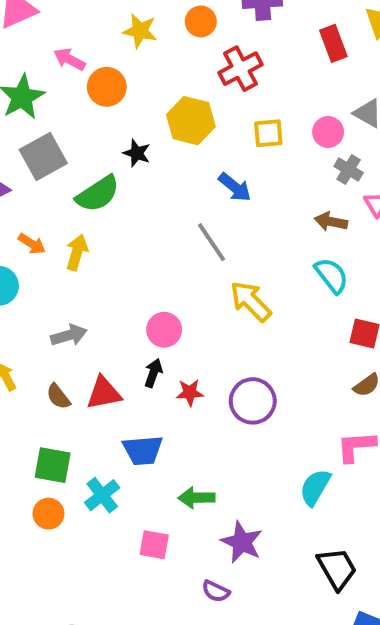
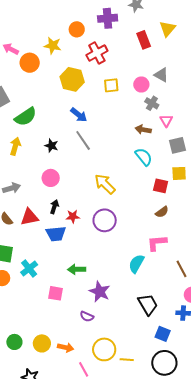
yellow star: (140, 31) -> (53, 46), moved
black star: (137, 153) -> (51, 146), moved
blue arrow: (235, 187) -> (79, 115), moved
yellow arrow: (251, 301) -> (105, 184), moved
pink circle: (164, 330) -> (51, 178), moved
blue trapezoid: (143, 450) -> (56, 234), moved

